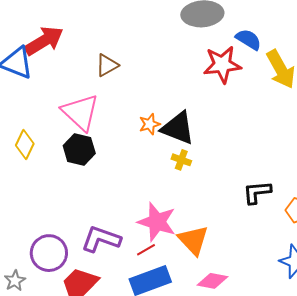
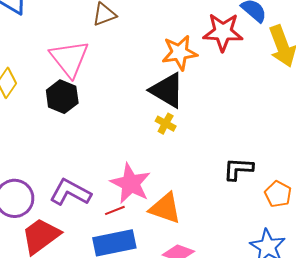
orange star: (150, 124) -> (179, 53), moved, size x1.6
orange triangle: (193, 240) -> (165, 208), turned -36

